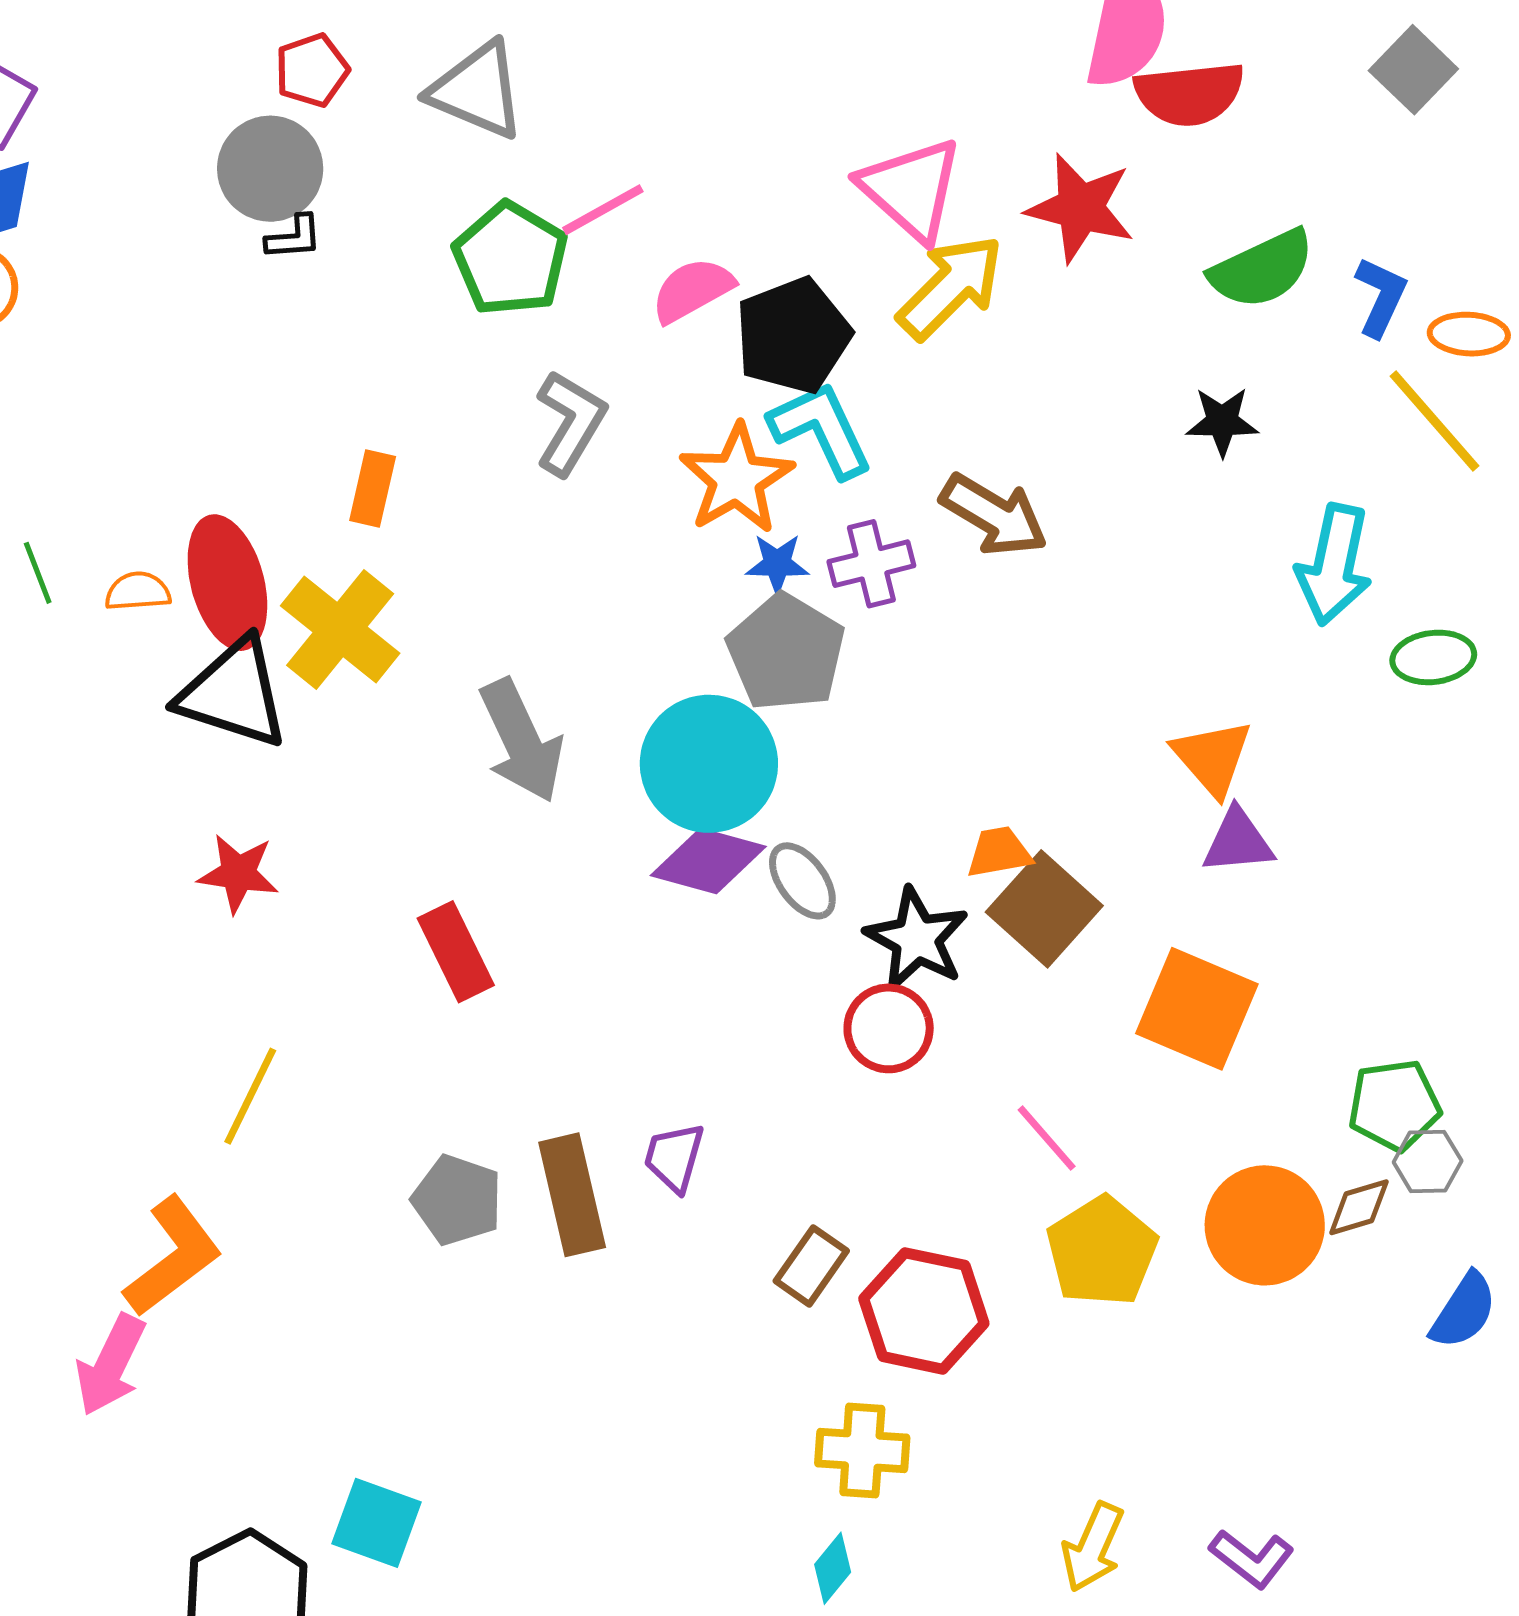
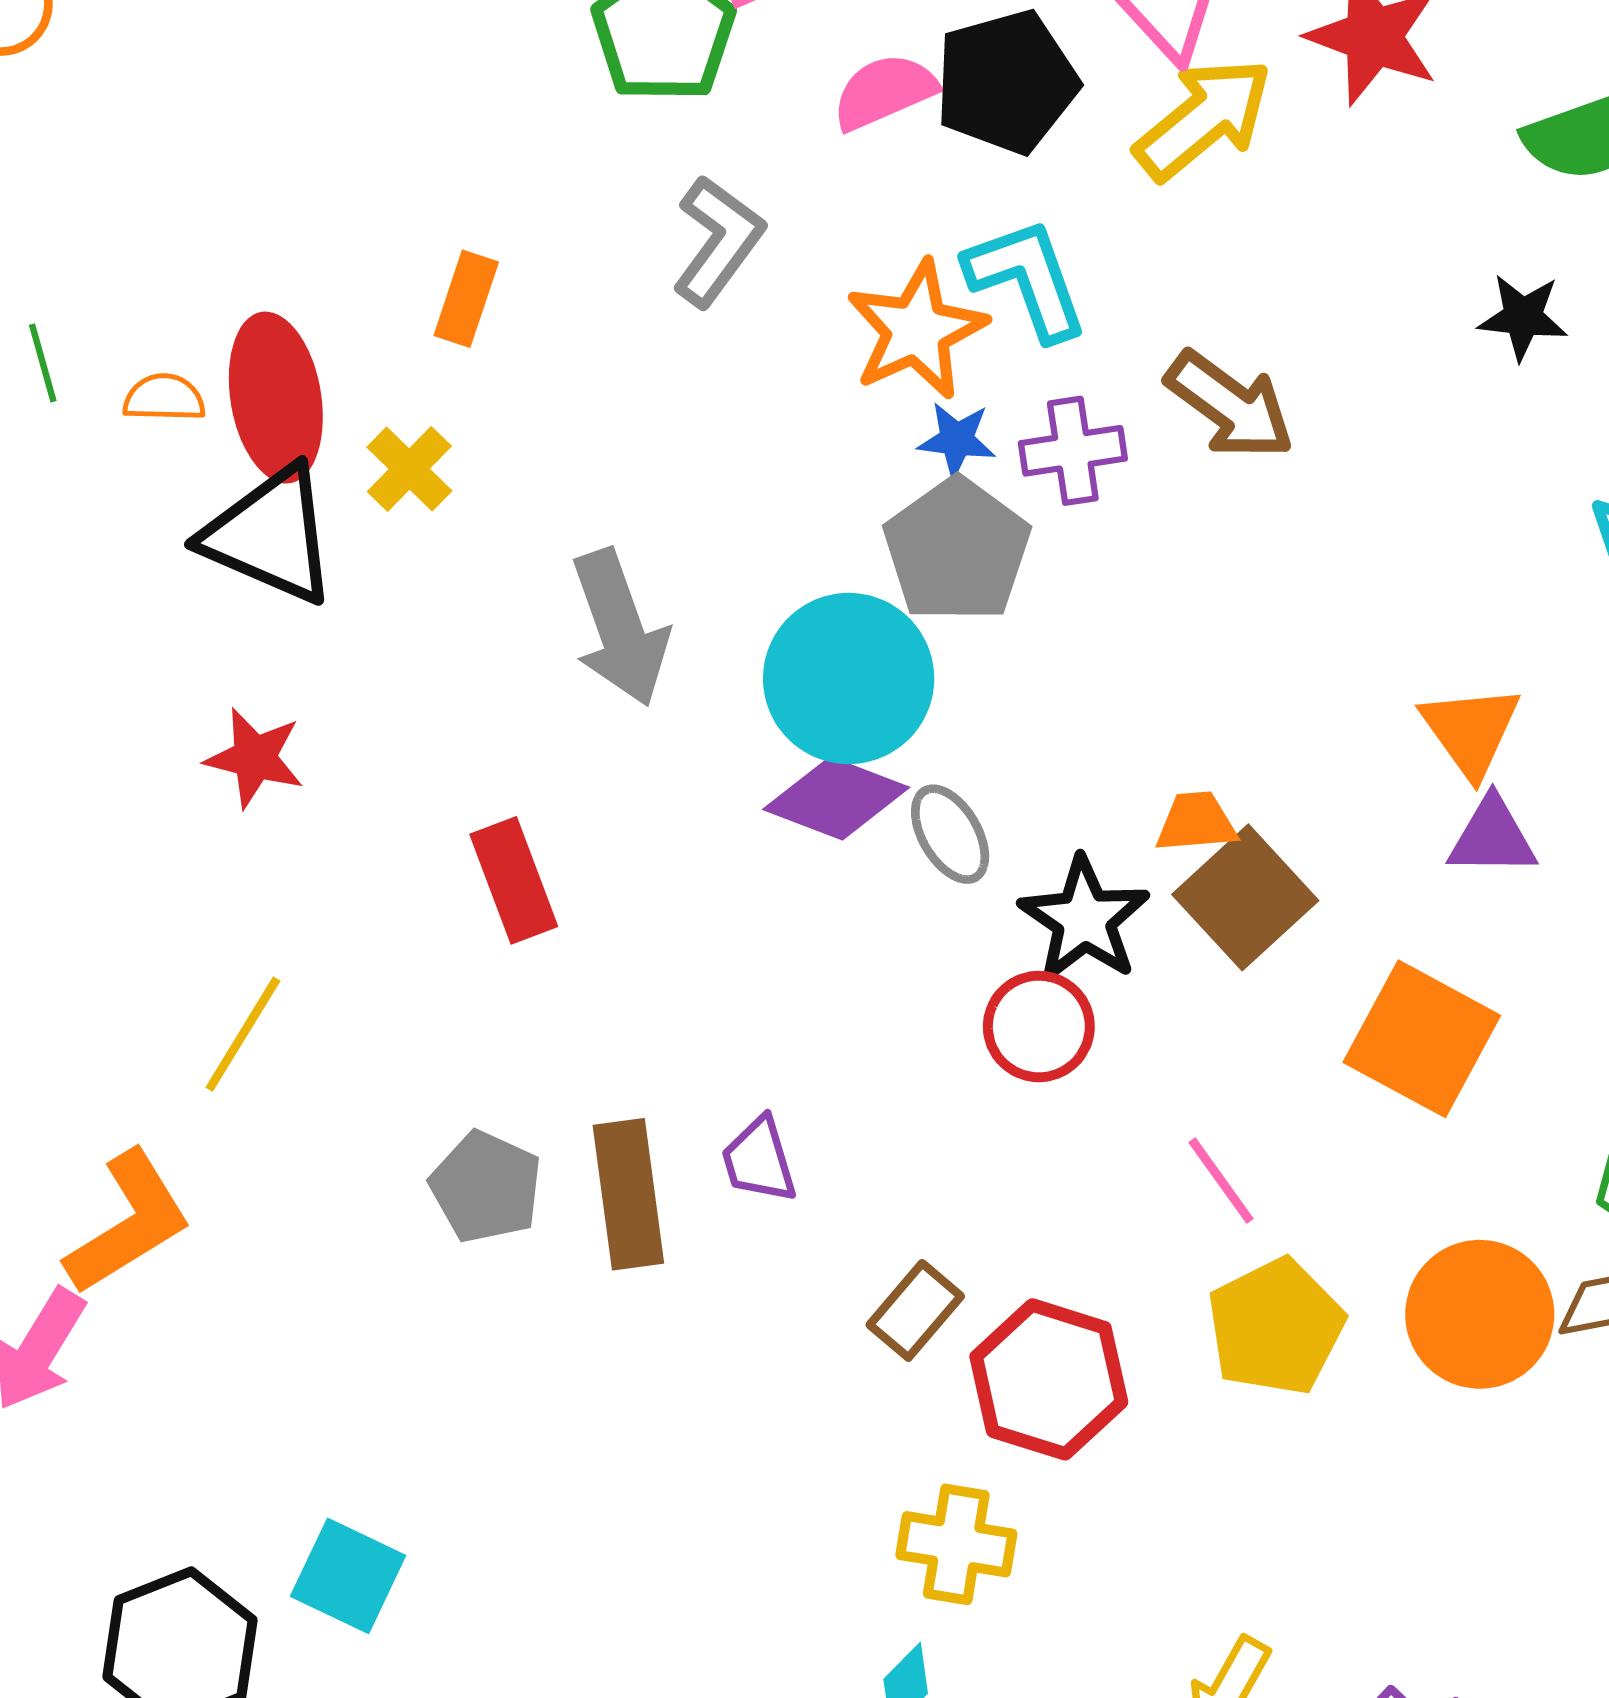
black pentagon: (793, 336) -> (1006, 82), moved
yellow cross: (340, 630) -> (409, 469), size x0.6
purple trapezoid: (674, 1157) -> (759, 1160), turned -38

